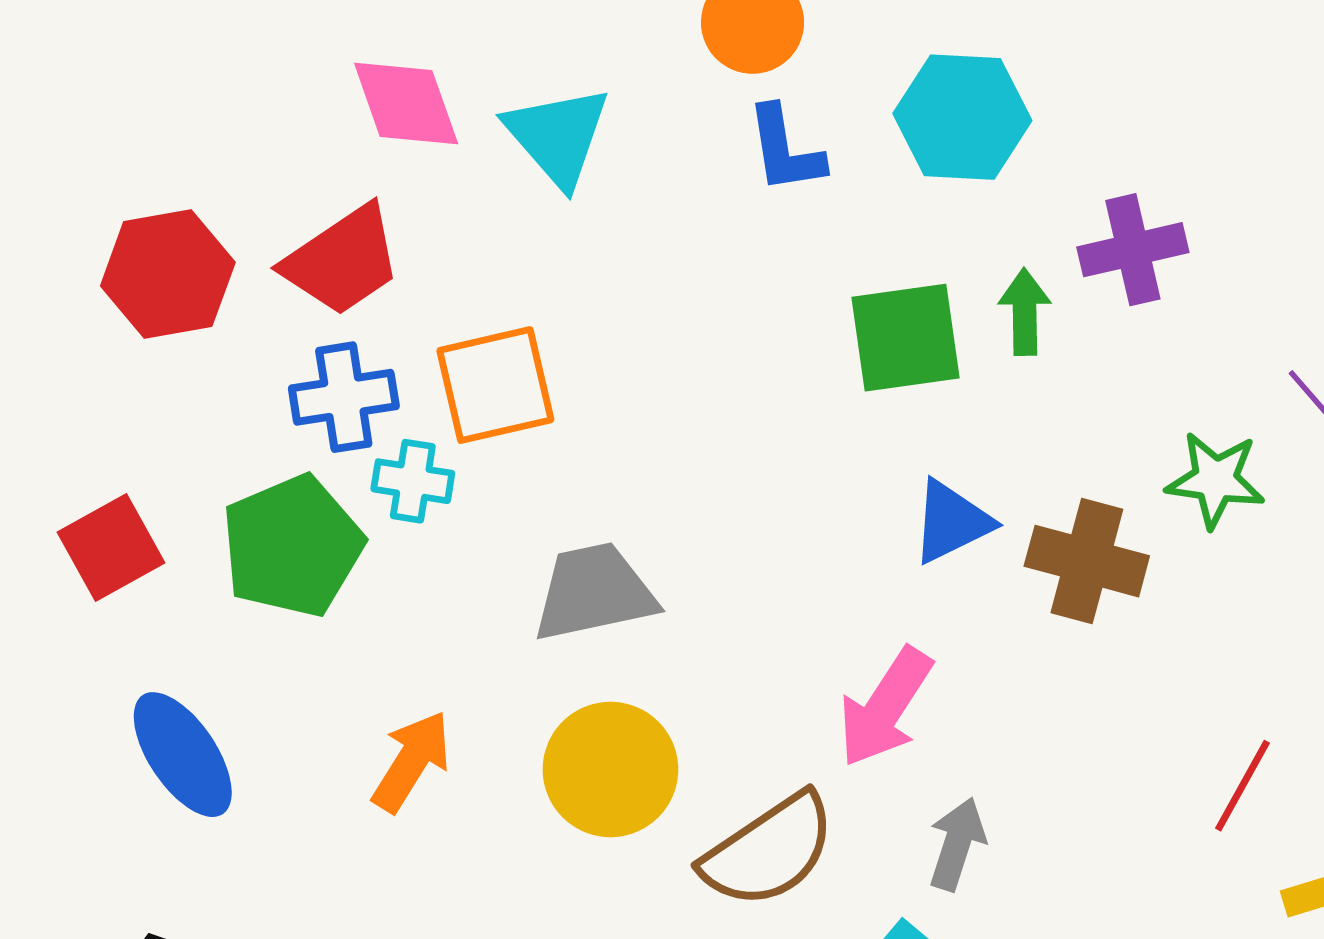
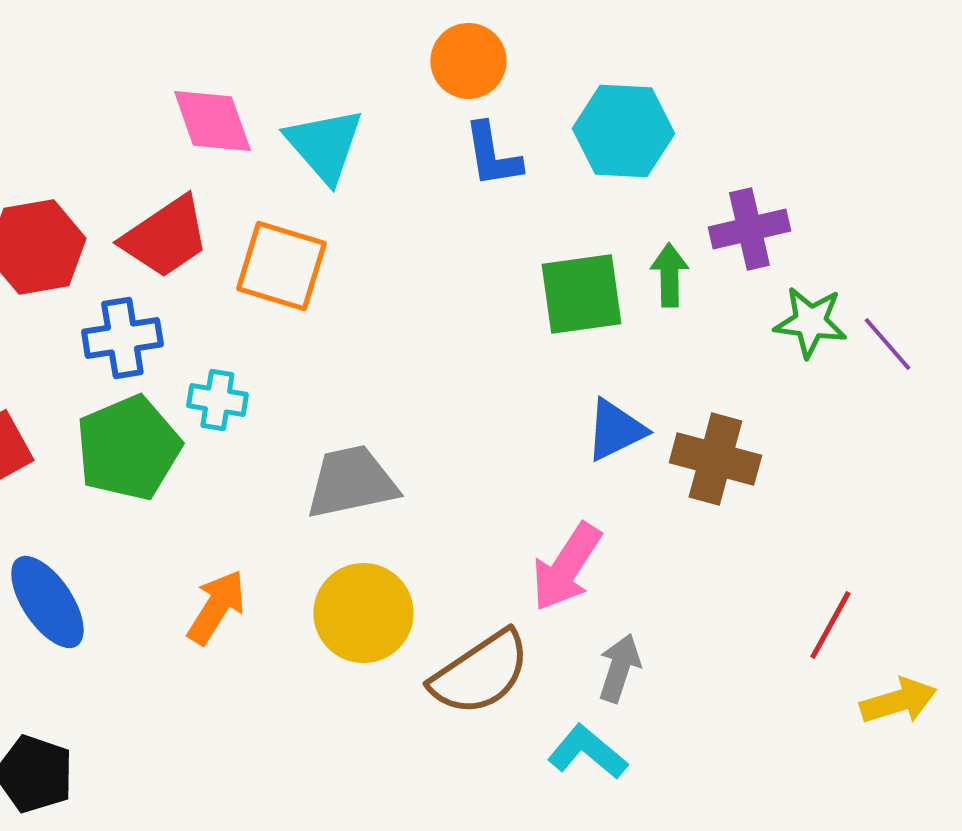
orange square: (495, 385) -> (281, 266), moved, turned 30
blue cross: (344, 397) -> (122, 338), moved
green star: (1215, 480) -> (810, 322), moved

